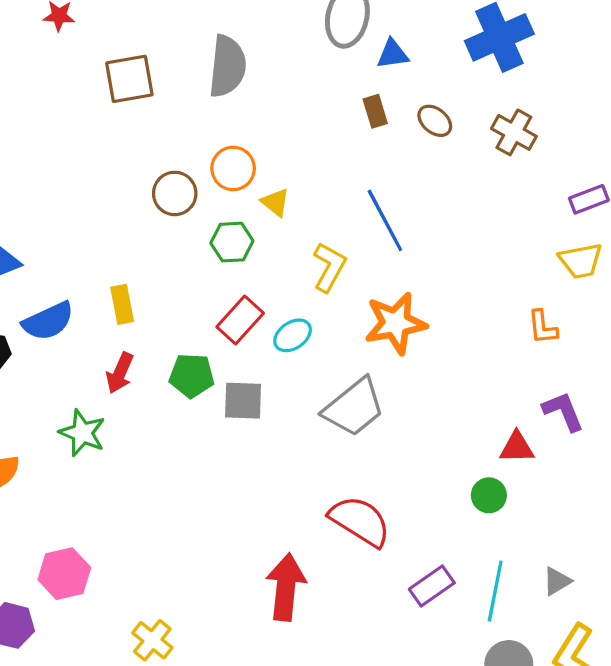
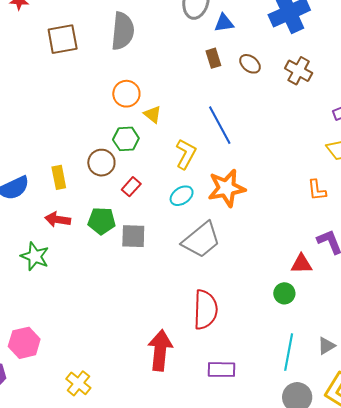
brown circle: (175, 193) -> (101, 163), moved
red rectangle: (240, 320) -> (131, 187), size x0.7
cyan ellipse: (293, 335) -> (182, 196), moved
red arrow: (120, 373) -> (58, 219), turned 75
red semicircle: (360, 521) -> (205, 310), turned 60
purple rectangle: (432, 586) -> (222, 370), moved, turned 36

